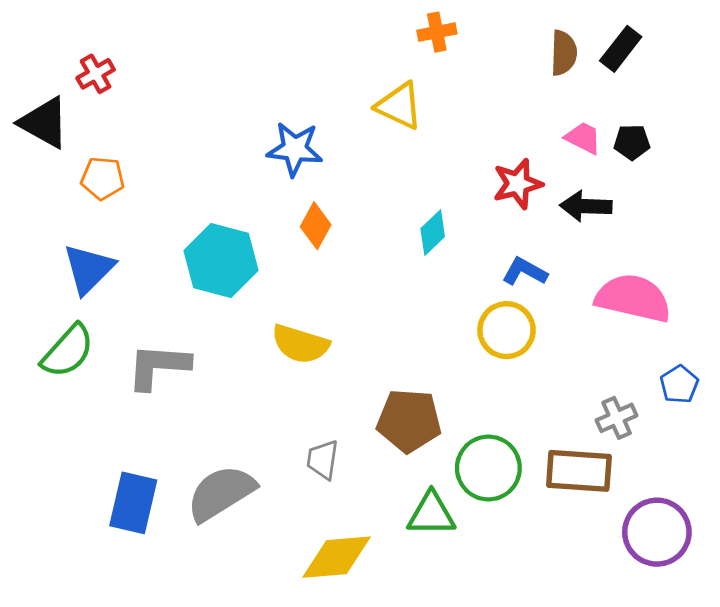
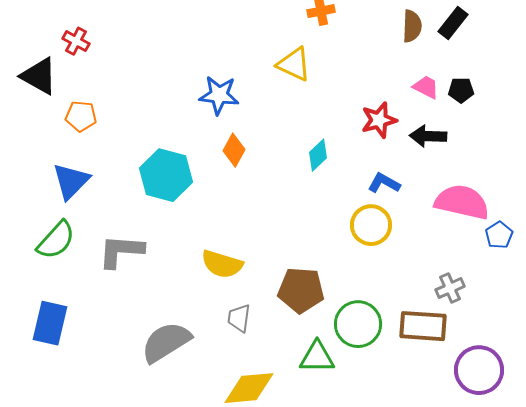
red cross: (96, 74) -> (76, 41), turned -32
yellow semicircle: (300, 344) -> (222, 264), moved
blue pentagon: (679, 384) -> (499, 235), moved
blue rectangle: (133, 503) -> (50, 323), moved

